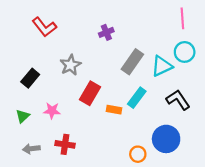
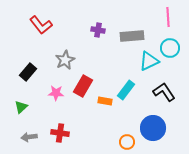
purple cross: (106, 32) -> (98, 30), turned 32
gray rectangle: (132, 62) -> (132, 36), moved, turned 50
pink star: (52, 111) -> (56, 93), moved

